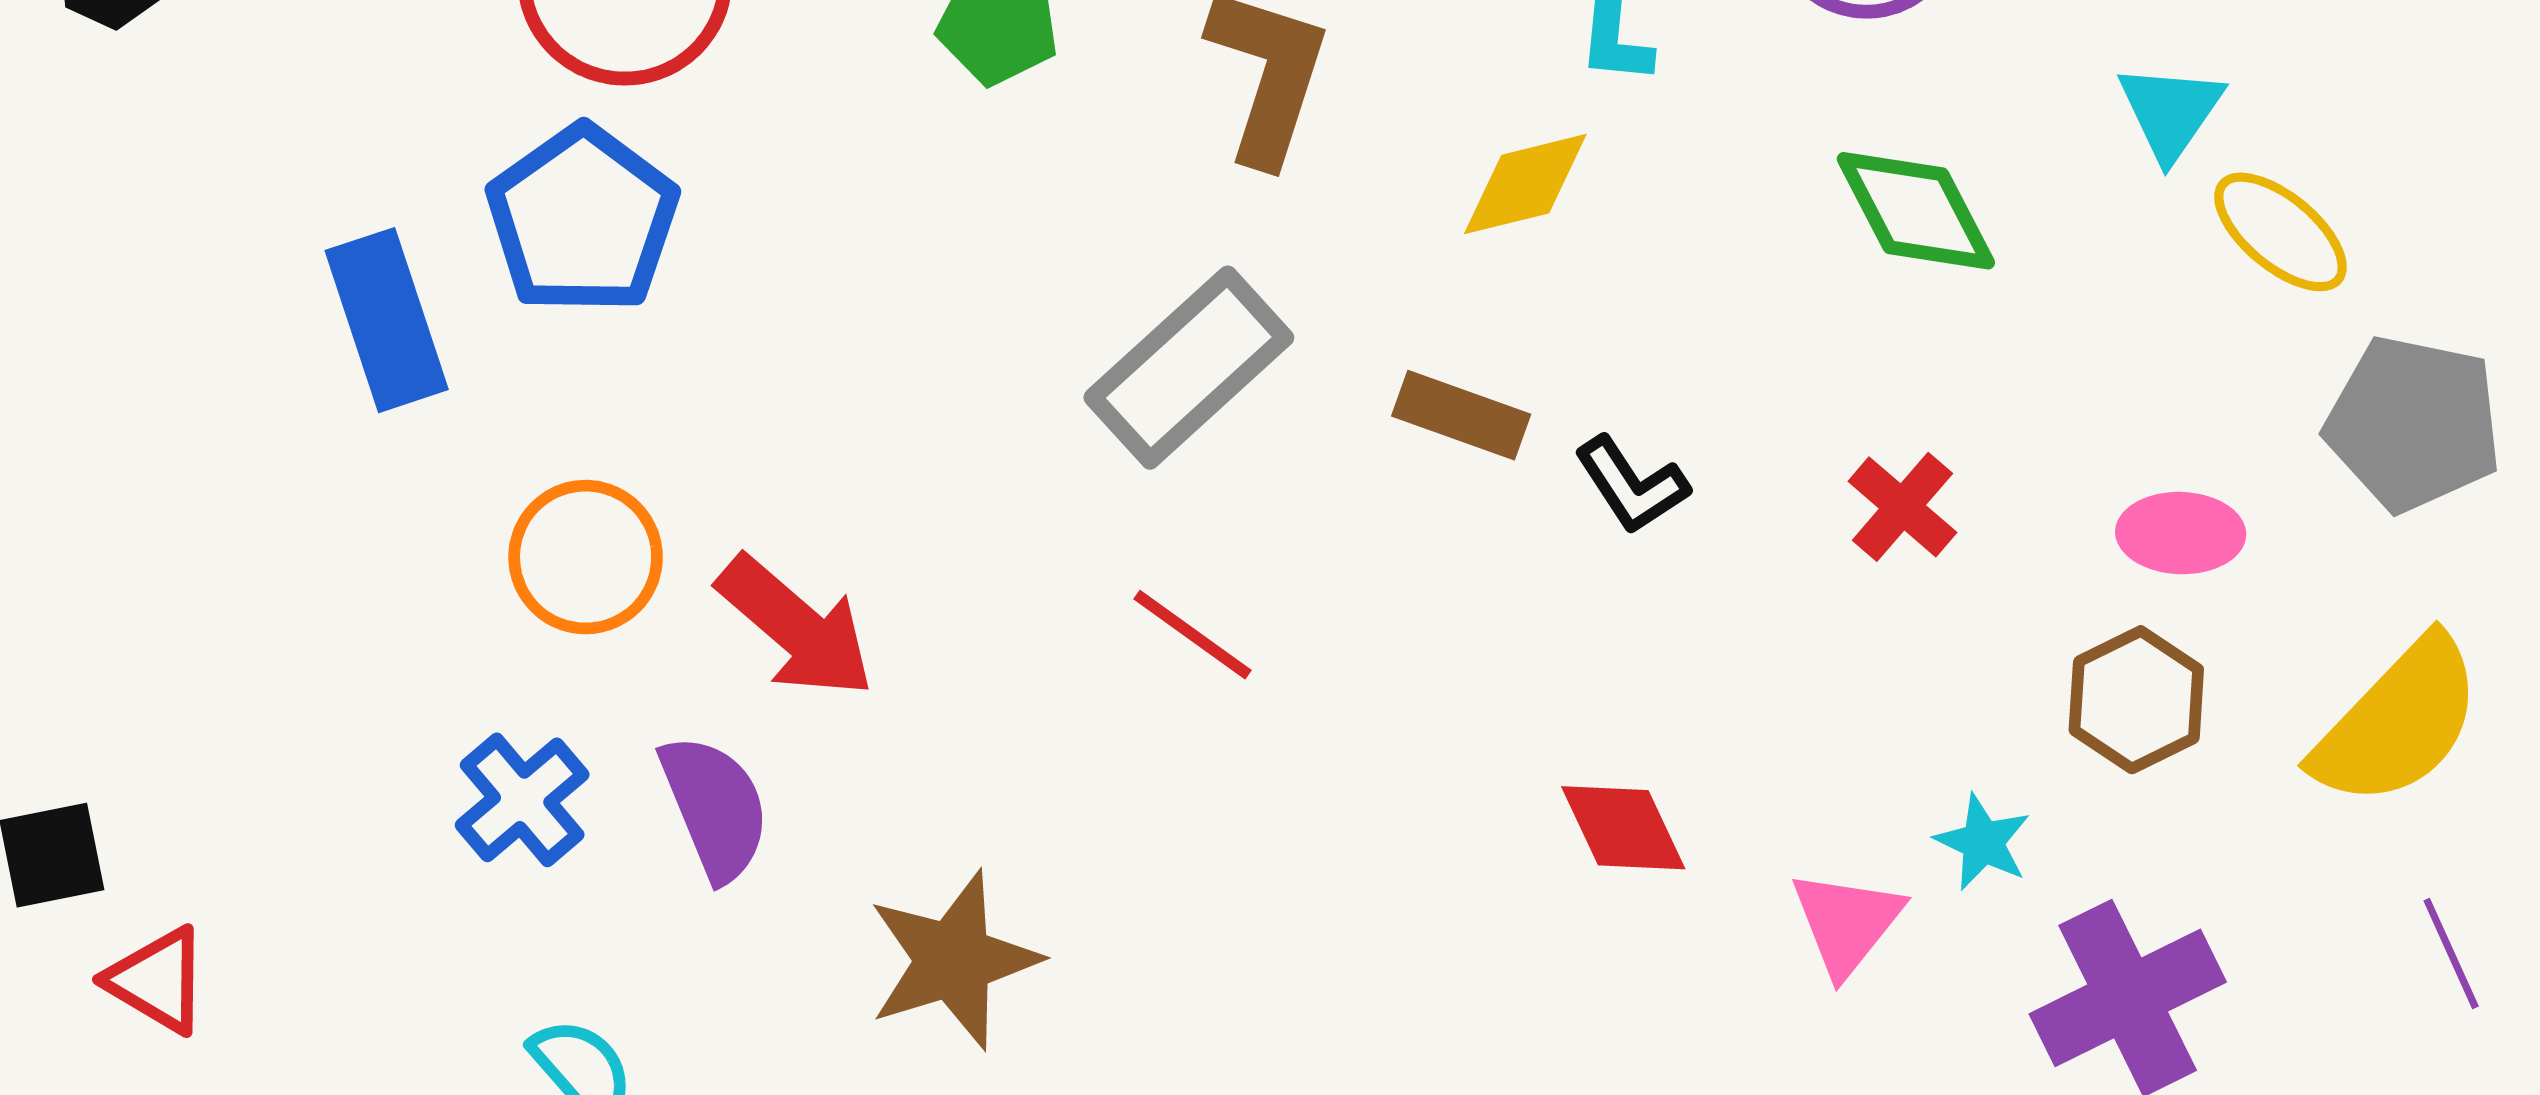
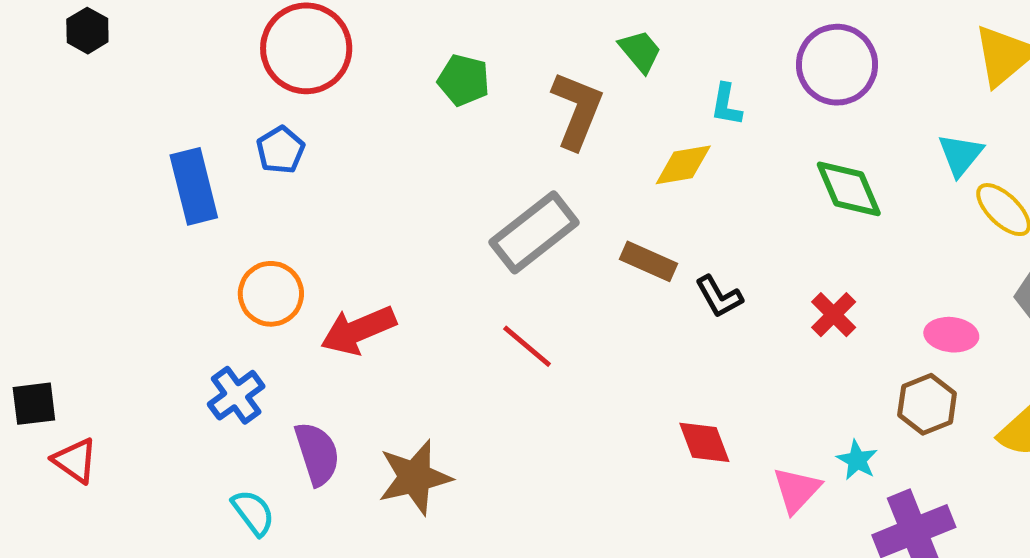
blue pentagon: (583, 220) -> (280, 150), size x0.6
red arrow: (796, 627) -> (358, 330), turned 112
purple semicircle: (715, 807) -> (317, 454), moved

